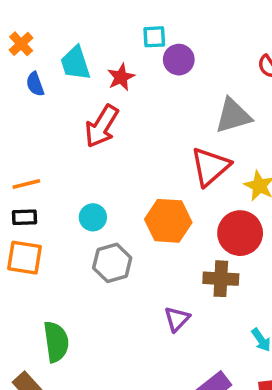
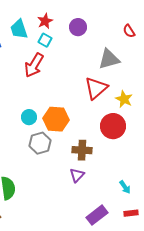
cyan square: (154, 37) -> (45, 40), moved, turned 32
red star: (121, 77) -> (45, 21), moved
orange hexagon: (168, 221) -> (56, 119), moved
brown cross: (221, 279) -> (82, 150), moved

